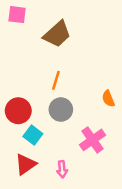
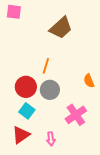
brown trapezoid: (57, 34) -> (61, 28), moved
red circle: (18, 111) -> (26, 87), moved

